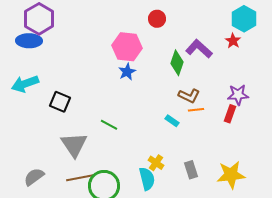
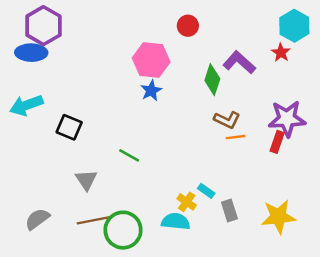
purple star: (238, 95) -> (287, 119), size x1.4
cyan rectangle: (172, 121) -> (206, 191), moved
gray triangle: (74, 145) -> (86, 180), size x0.7
cyan semicircle: (147, 179) -> (176, 221), turned -70

